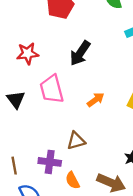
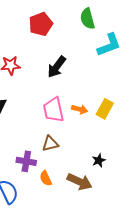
pink trapezoid: (52, 89) -> (53, 110), moved
orange arrow: (96, 100) -> (80, 109), moved, turned 49

